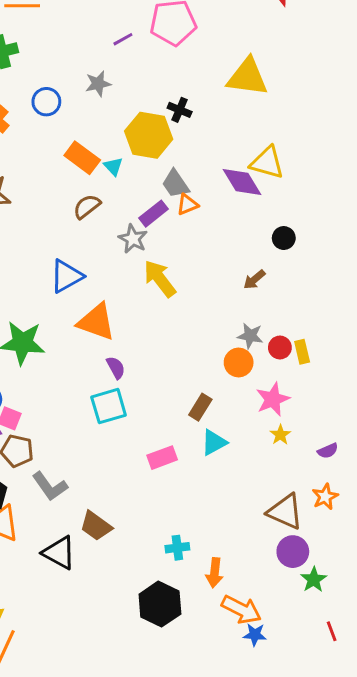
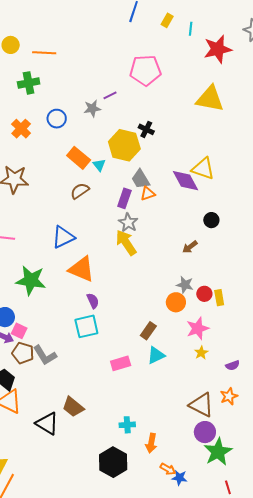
purple line: (123, 39) -> (110, 95), moved
yellow triangle: (247, 77) -> (210, 99), moved
purple rectangle: (153, 214) -> (124, 198), turned -36
gray star: (133, 239) -> (128, 223), moved
gray L-shape: (50, 486) -> (45, 355), moved
green star: (314, 580) -> (218, 452), size x1.6
orange arrow: (241, 610) -> (168, 469), size x0.6
blue star: (255, 635) -> (179, 478), moved

